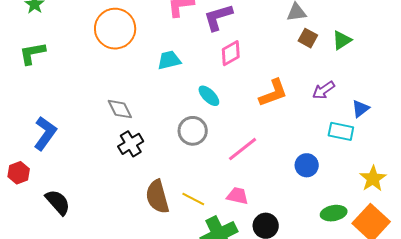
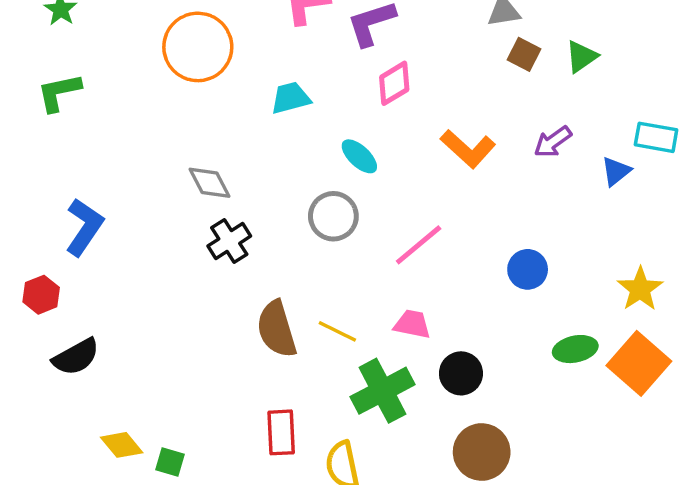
orange L-shape: (273, 93) -> (468, 149), turned 64
cyan rectangle: (341, 131) -> (656, 137), moved
black semicircle: (58, 202) -> (76, 357), moved, turned 104

